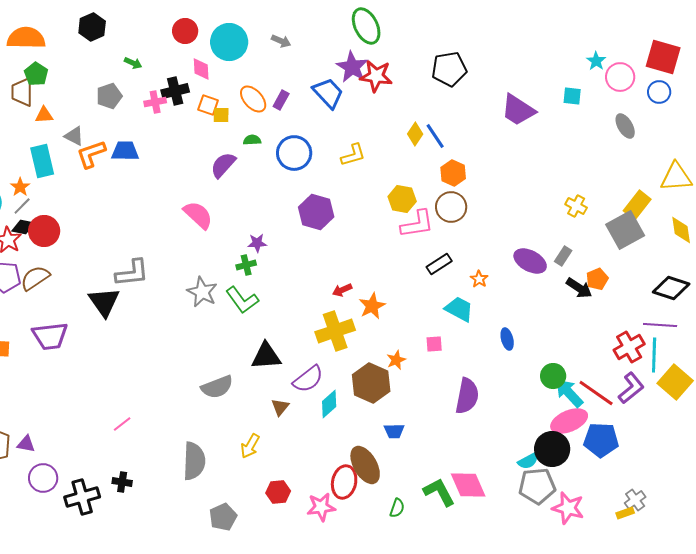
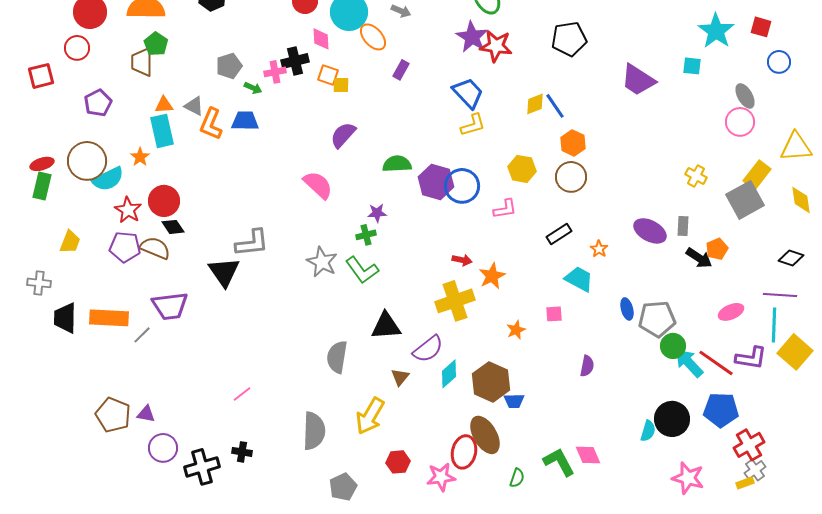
red square: (663, 57) -> (761, 27), moved, size x0.6
cyan star: (596, 61) -> (716, 31), size x1.8
green arrow: (133, 63) -> (253, 88), moved
pink circle: (620, 77) -> (740, 122), moved
blue trapezoid: (328, 93) -> (468, 93), moved
orange ellipse: (253, 99) -> (373, 37), moved
orange triangle: (44, 115) -> (164, 105), moved
yellow diamond: (415, 134) -> (535, 104), turned 35
green semicircle: (252, 140) -> (397, 164), moved, size x1.6
blue circle: (294, 153) -> (462, 186), moved
orange L-shape: (91, 154) -> (211, 124), turned -48
gray line: (22, 206) -> (142, 335), moved
pink L-shape: (417, 224) -> (505, 209), moved, size x0.7
black diamond: (23, 227) -> (173, 227), moved, turned 45
gray rectangle: (563, 256) -> (683, 226), turned -30
brown semicircle: (35, 278) -> (155, 248), turned 56
black diamond: (671, 288) -> (791, 258), size x0.7
red arrow: (342, 290) -> (462, 260), turned -144
red cross: (629, 347) -> (749, 445), moved
brown hexagon: (371, 383) -> (491, 382), moved
gray semicircle: (217, 387) -> (337, 357), turned 120
purple L-shape: (631, 388) -> (751, 358), turned 48
purple semicircle: (467, 396) -> (587, 366), size x0.6
pink ellipse: (569, 421) -> (731, 312), moved, size x0.7
yellow arrow: (250, 446) -> (370, 416), size x1.5
cyan semicircle: (528, 461) -> (648, 431), turned -45
pink diamond: (468, 485) -> (588, 455), size x0.7
gray pentagon: (537, 486) -> (657, 319), moved

